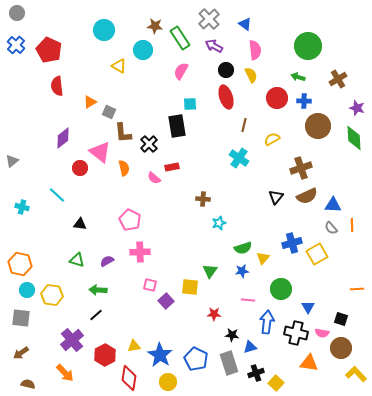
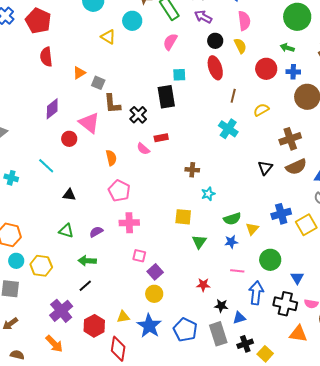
orange semicircle: (124, 168) -> (111, 158), moved
yellow square: (190, 287) -> (183, 217), moved
yellow circle: (168, 382) -> (154, 294), moved

